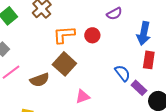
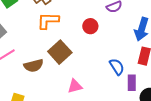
orange L-shape: (64, 35) -> (48, 21), moved
purple rectangle: (139, 88) -> (132, 83), turned 42

